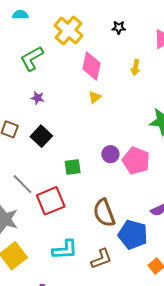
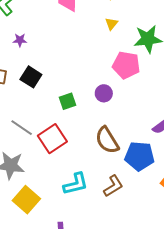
yellow triangle: (95, 97) -> (111, 24), moved
purple circle: (110, 154) -> (104, 93), moved
pink pentagon: (136, 161) -> (126, 65), moved

